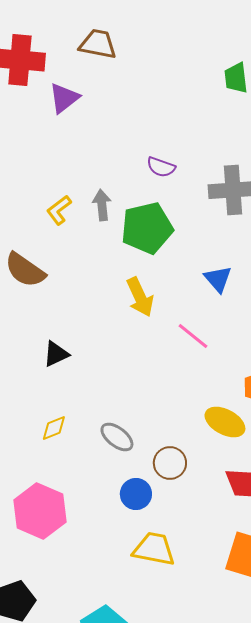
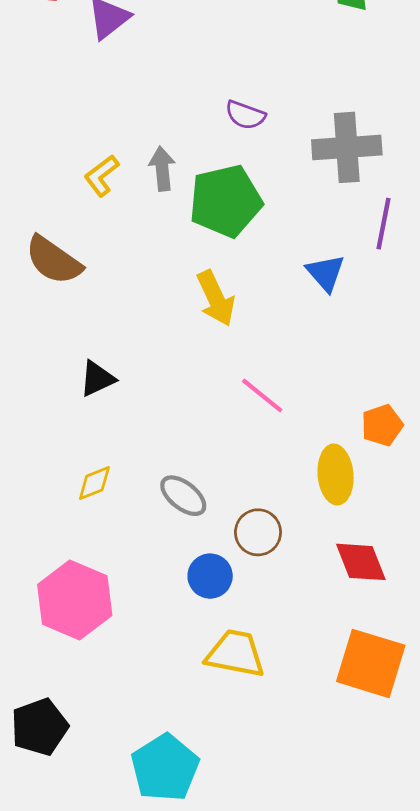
pink line: (193, 336) -> (262, 396), moved
yellow ellipse: (225, 422) -> (336, 475), turned 57

